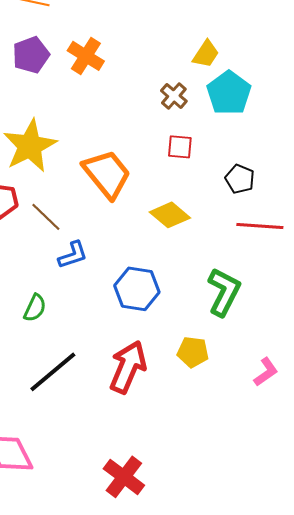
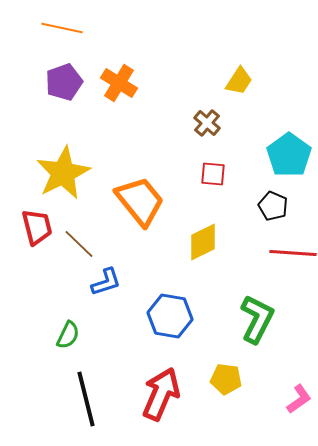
cyan pentagon: (229, 93) -> (289, 155), moved
yellow diamond: (170, 215) -> (203, 242), turned -66
black line: (53, 372) -> (86, 399), turned -64

